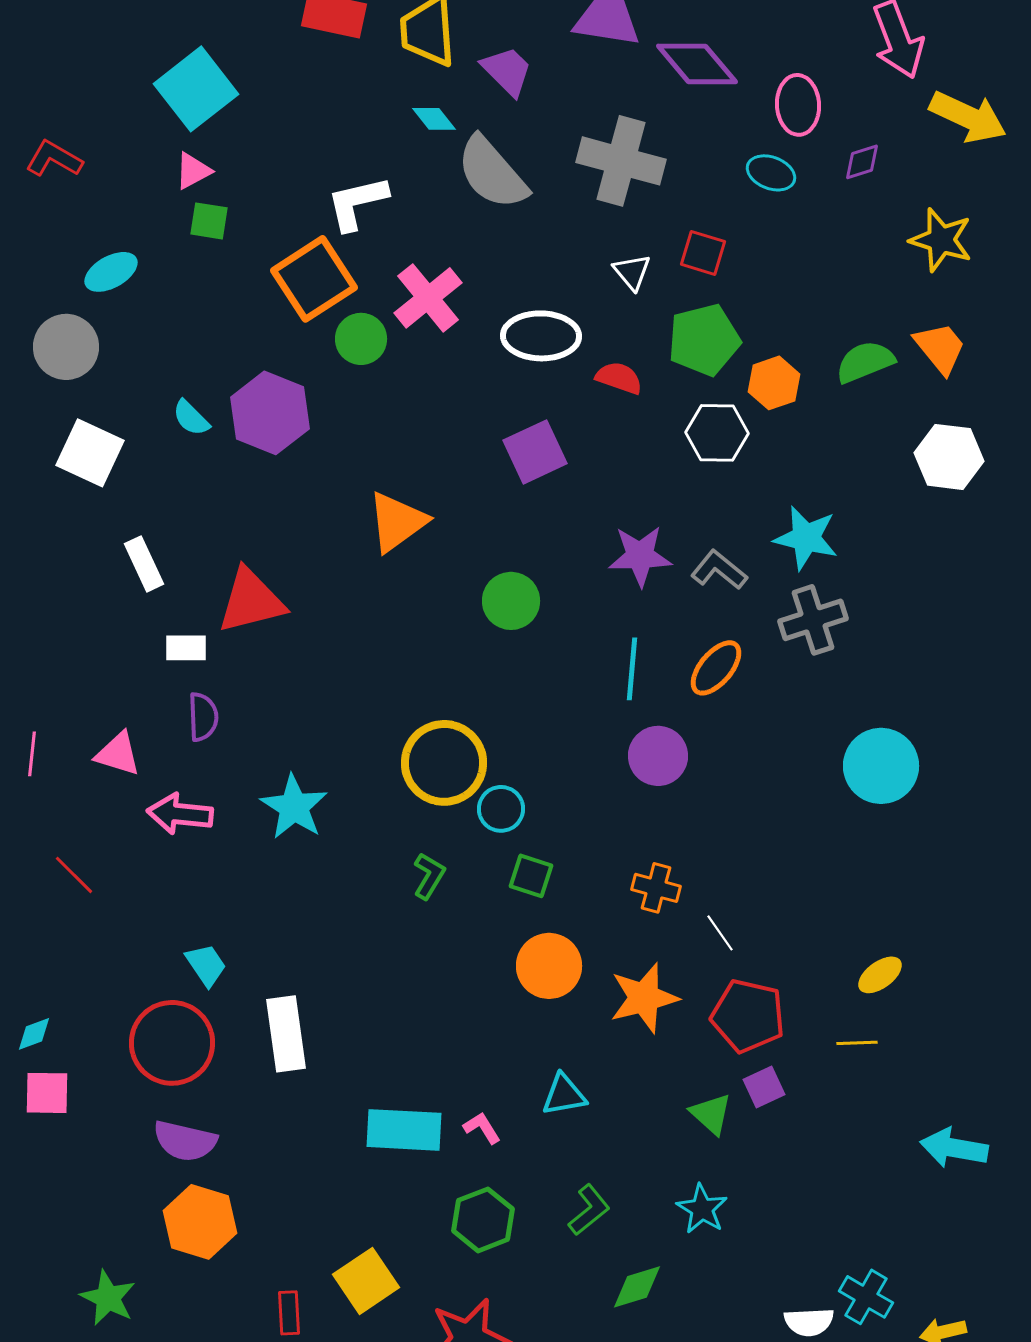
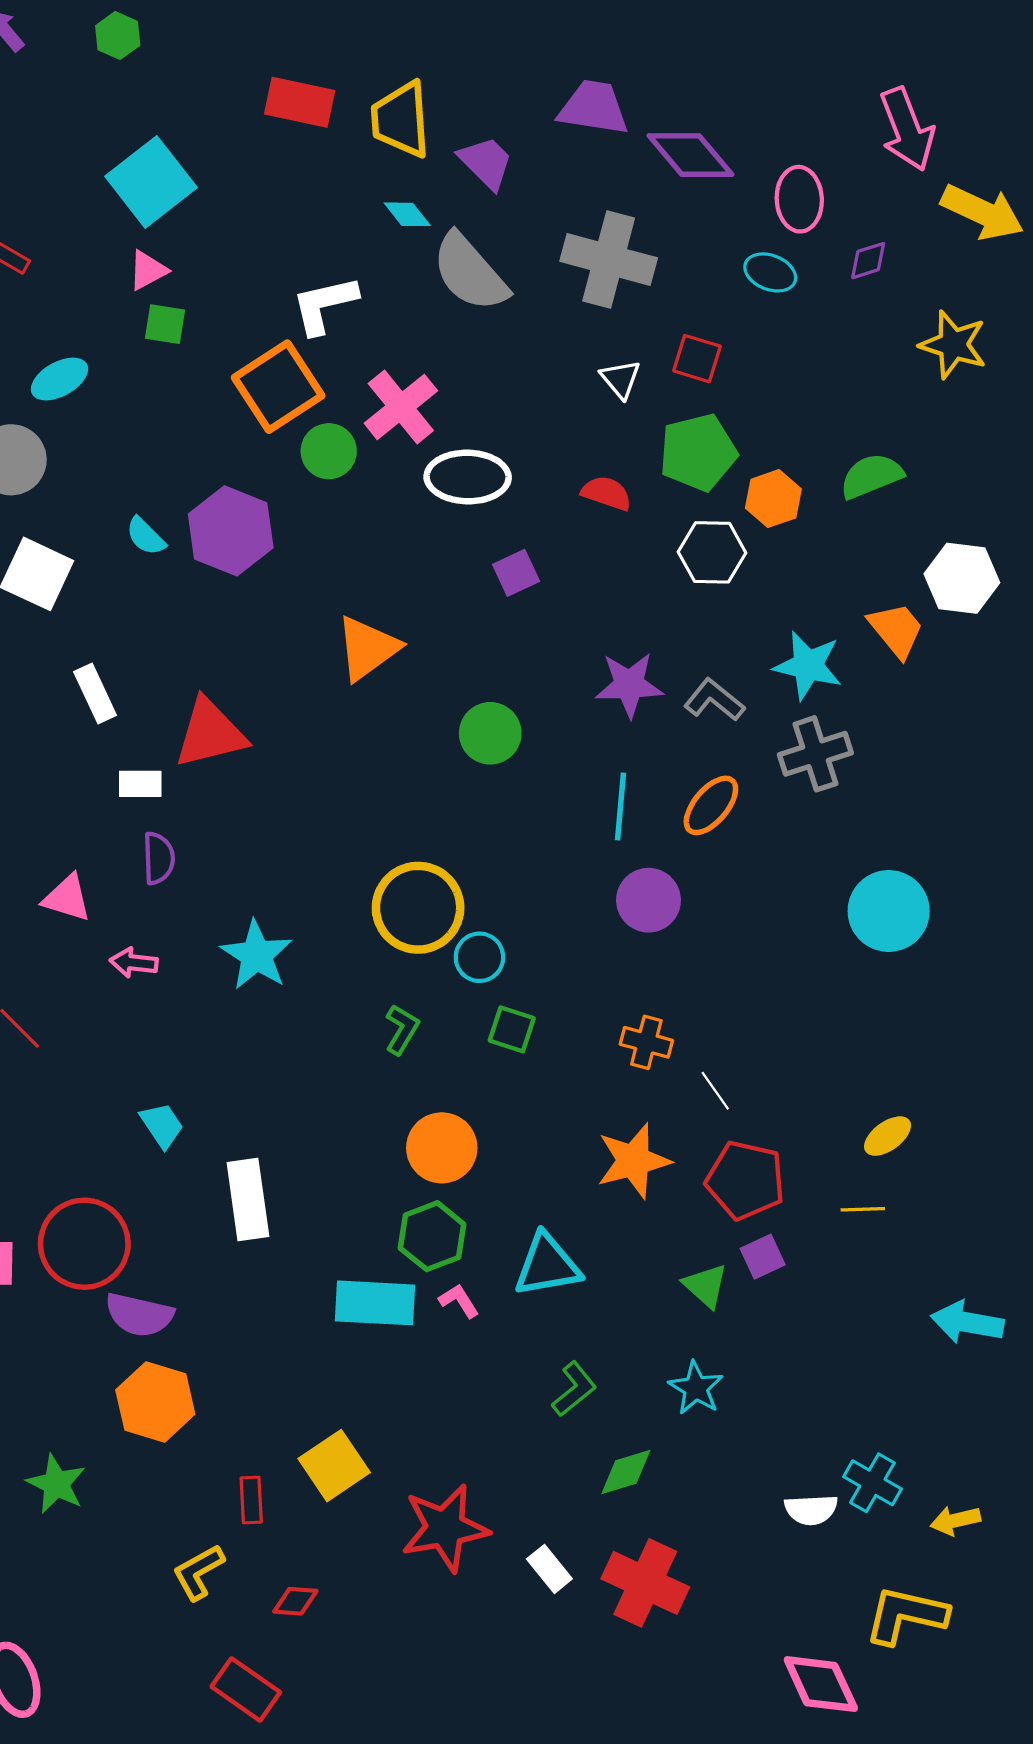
white ellipse: (541, 336) -> (468, 477), moved
orange trapezoid: (940, 348) -> (896, 630), moved
purple square: (535, 452) -> (516, 573), size x0.7
pink arrow: (180, 814) -> (134, 963), size x0.7
orange circle: (549, 966) -> (442, 1148), moved
red circle: (172, 1043) -> (84, 1244), moved
cyan triangle: (564, 1095) -> (547, 1265), size x1.4
green hexagon: (483, 1220) -> (432, 1236), moved

